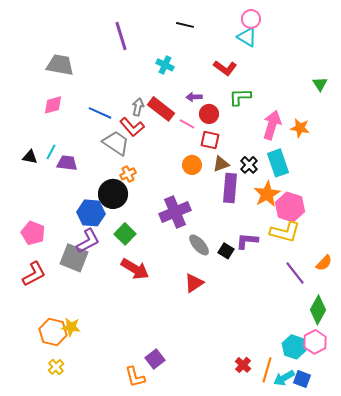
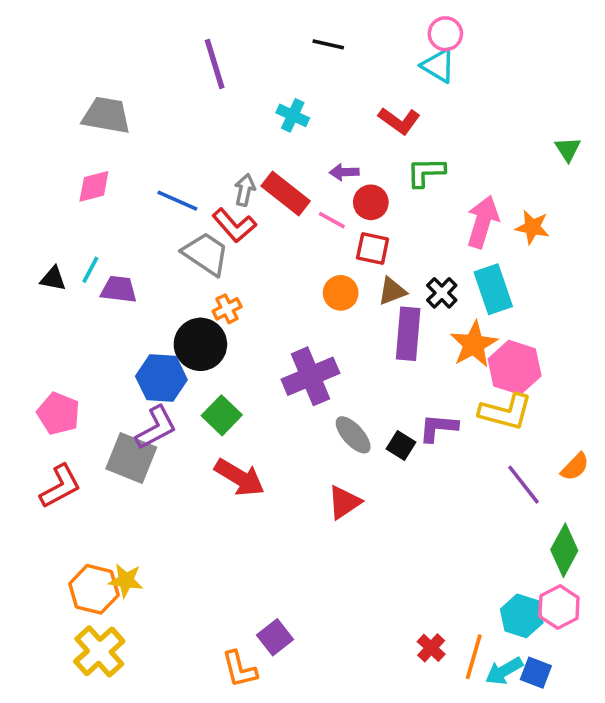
yellow cross: (56, 367) -> (99, 651), size x1.8

